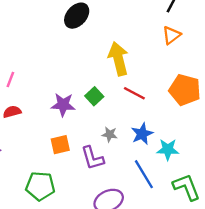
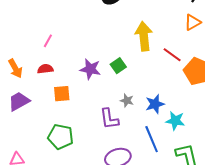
red line: (134, 93) -> (172, 55), moved
orange square: (60, 145) -> (62, 94), moved

